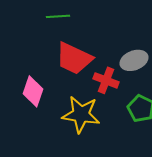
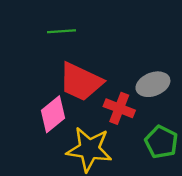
pink diamond: (33, 91) -> (53, 114), moved, turned 32

